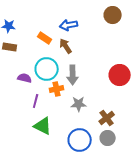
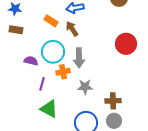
red circle: (120, 75) -> (126, 44), moved
brown cross: (107, 118) -> (113, 101), turned 35

